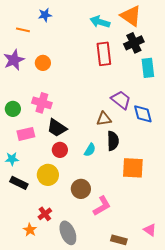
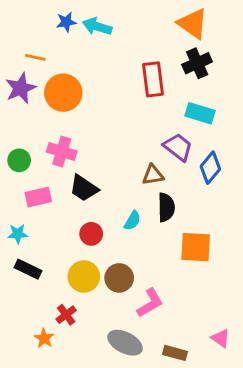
cyan arrow: (100, 22) -> (97, 26), moved
orange line: (23, 30) -> (35, 57), moved
orange circle: (43, 63) -> (63, 93), size x1.6
cyan rectangle: (148, 68) -> (200, 113), moved, turned -66
blue diamond: (143, 114) -> (210, 168), turned 55
red circle: (60, 150) -> (91, 234), moved
yellow circle: (48, 175) -> (84, 276), moved
gray ellipse: (68, 233) -> (125, 343), moved, turned -40

